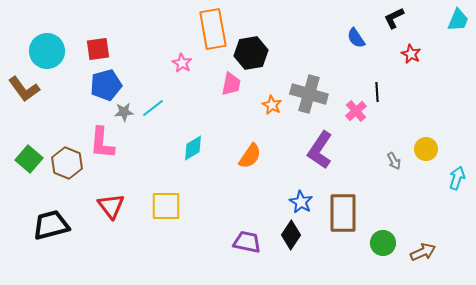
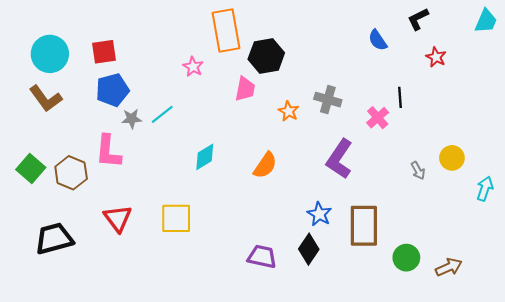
brown L-shape: (24, 89) -> (46, 98), moved
gray cross: (309, 94) -> (328, 100), size x0.7

